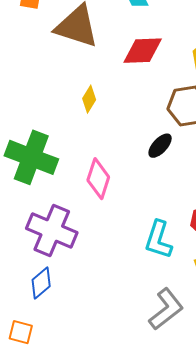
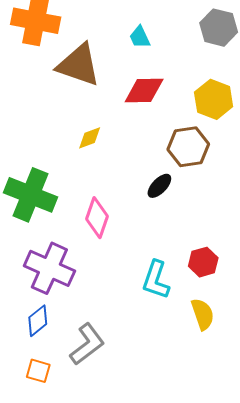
yellow diamond: (89, 99) -> (90, 138), turned 36
gray L-shape: (166, 309) -> (87, 344), moved
orange square: (21, 332) -> (38, 371), moved

